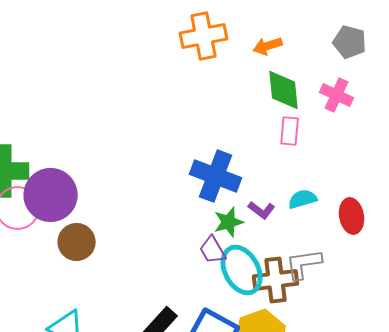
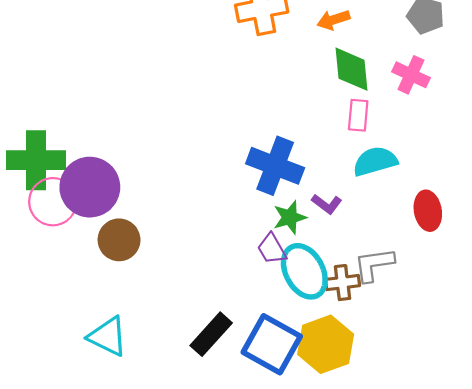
cyan semicircle: (303, 199) -> (375, 161), moved, size x1.4
brown cross: (276, 280) -> (342, 283), size x0.7

